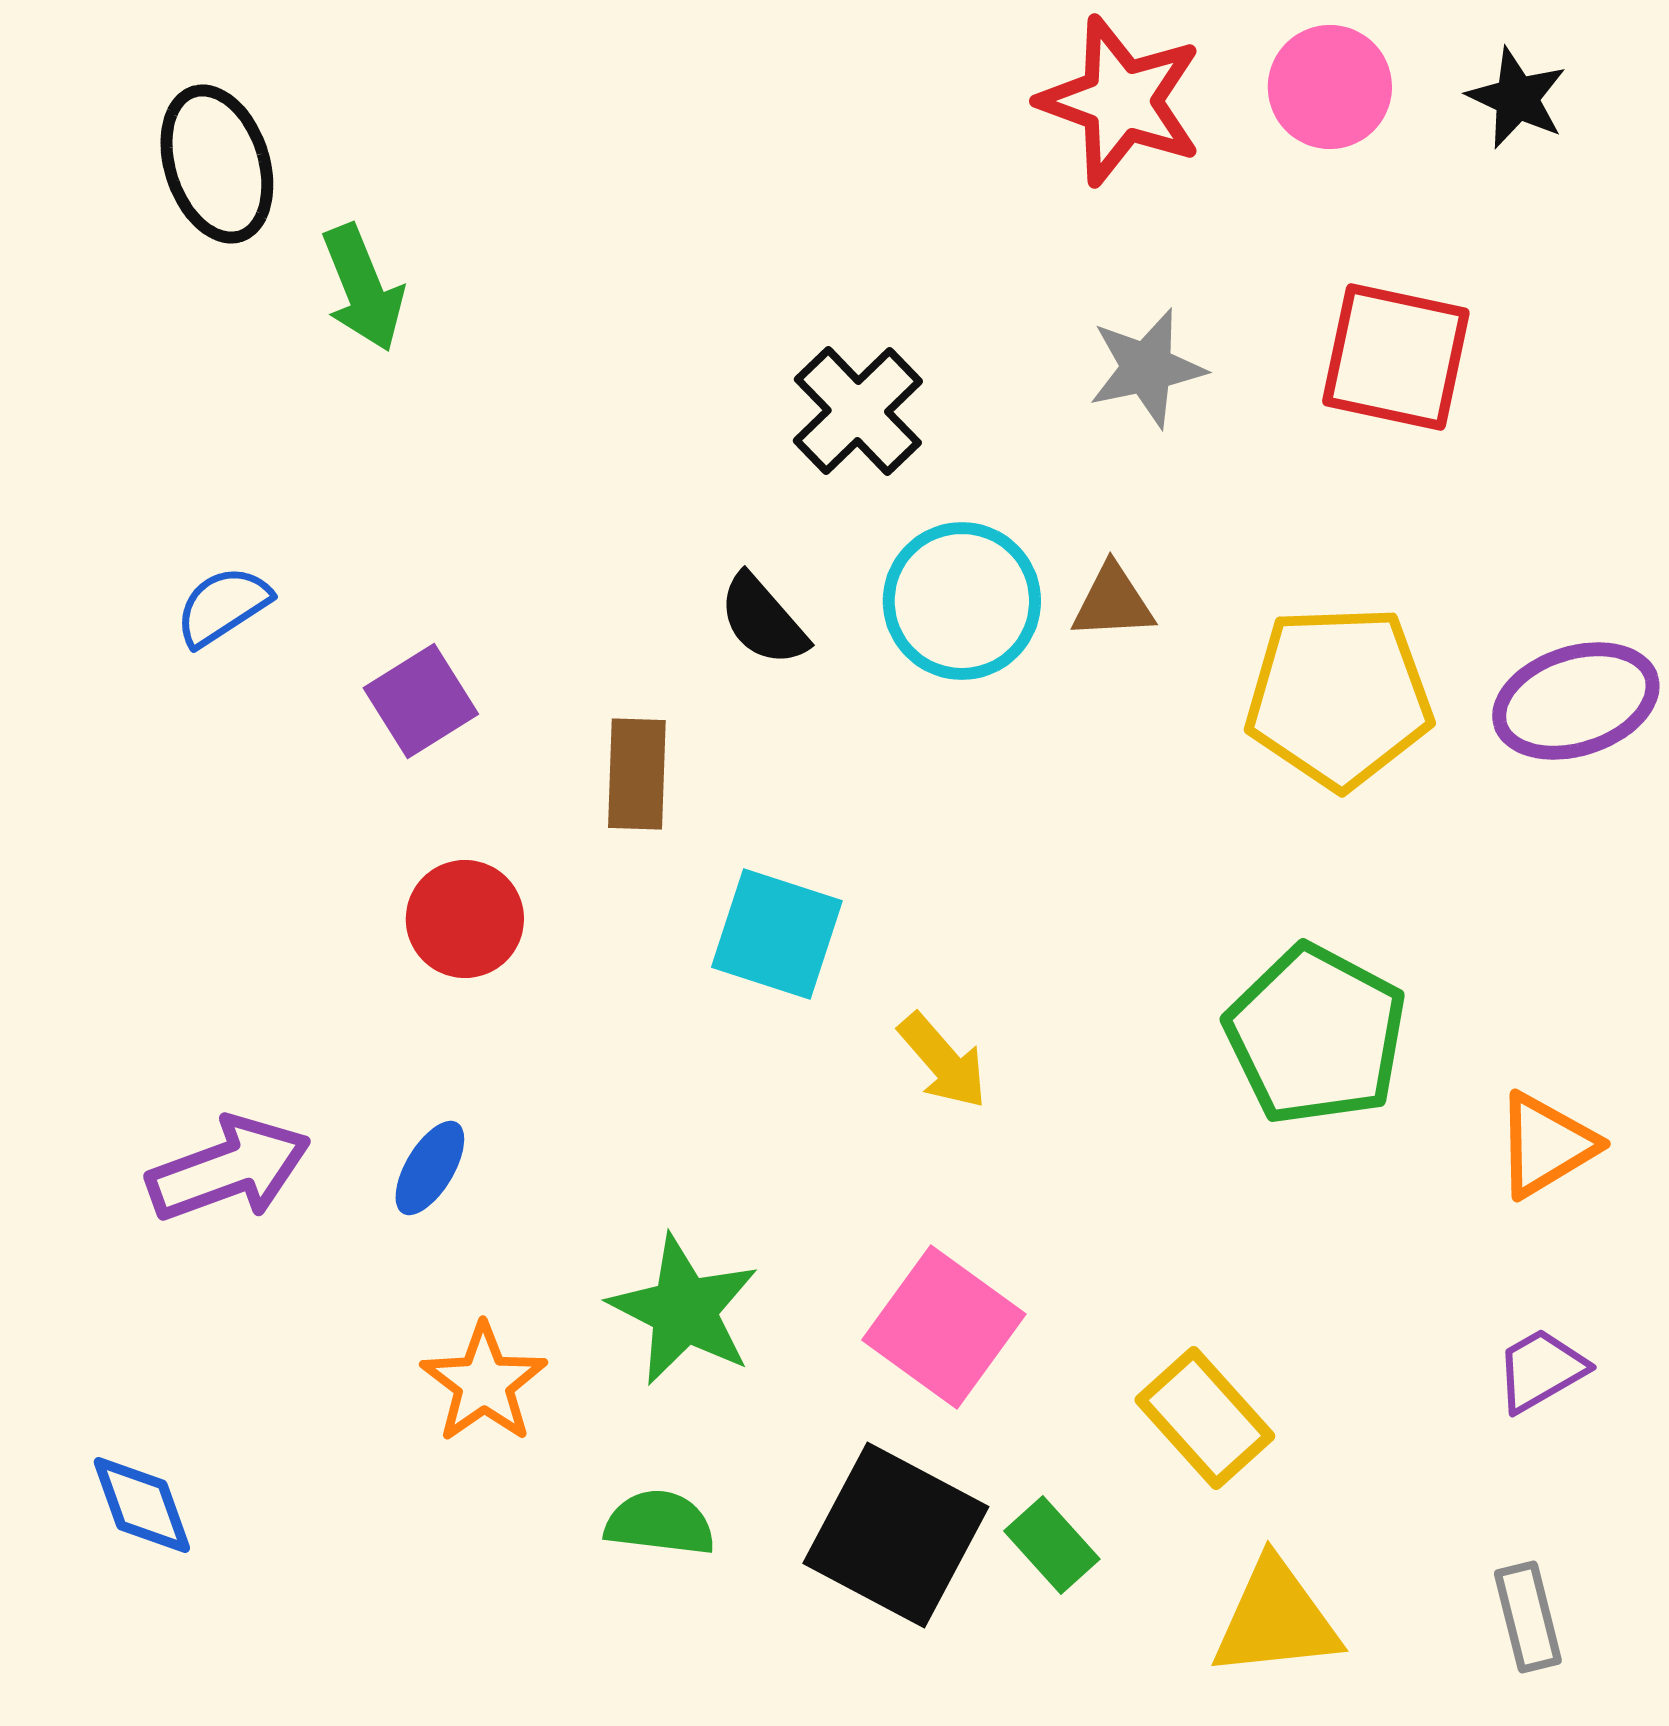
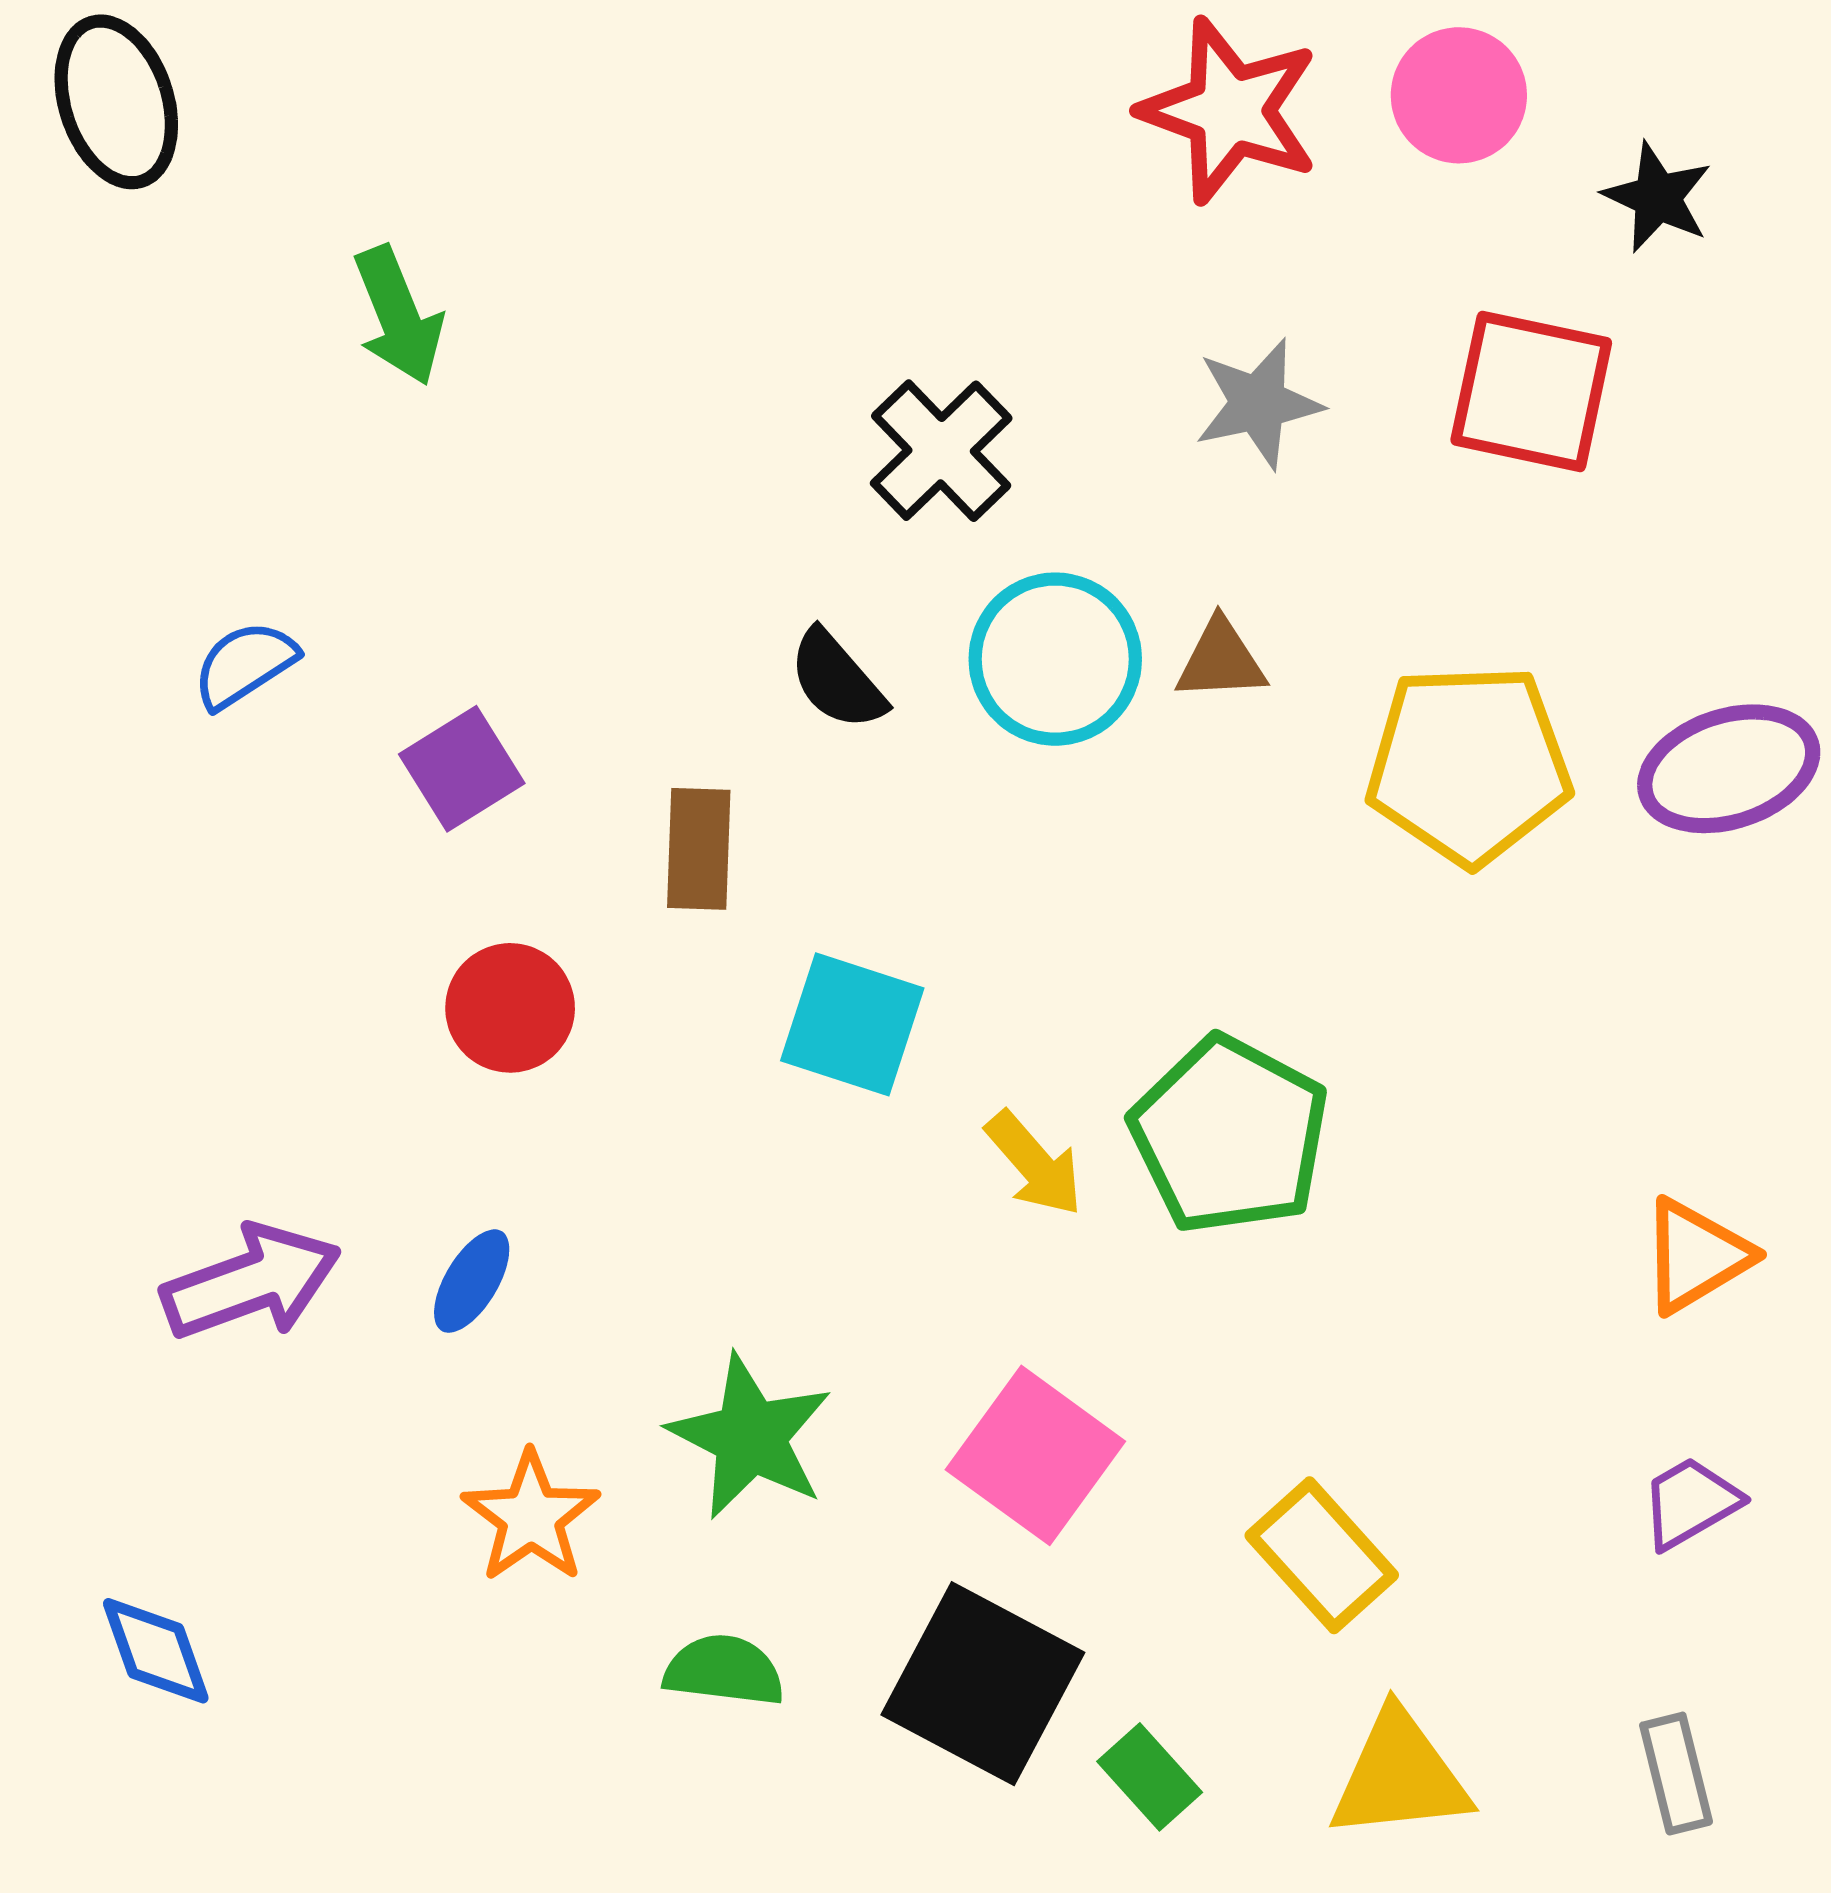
black star: (1517, 98) -> (1657, 197), moved
black ellipse: (217, 164) -> (116, 102), moved
green pentagon: (1316, 1035) -> (1230, 1135), moved
green rectangle: (1052, 1545) -> (1150, 1777), moved

